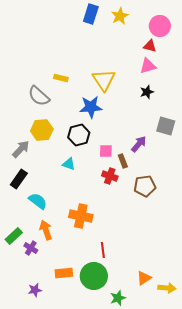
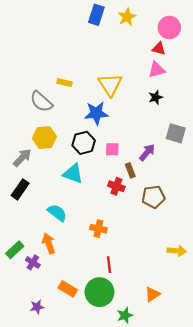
pink square: (106, 151) -> (112, 149), moved
cyan triangle: (69, 164) -> (73, 174), size x1.5
cyan semicircle: (38, 201) -> (57, 213), moved
orange cross: (81, 216) -> (98, 229), moved, size x0.7
orange rectangle: (64, 273) -> (68, 289), turned 36
yellow arrow: (167, 288) -> (177, 251), moved

